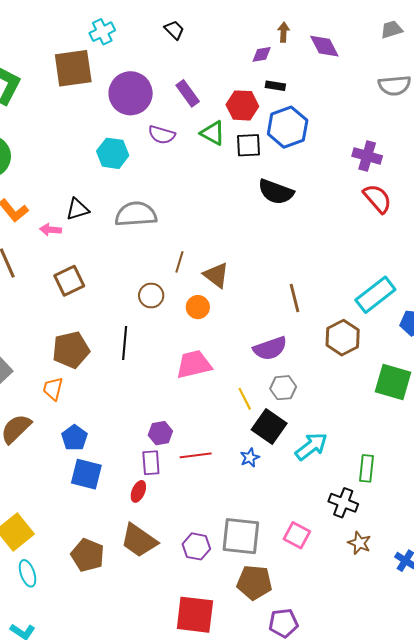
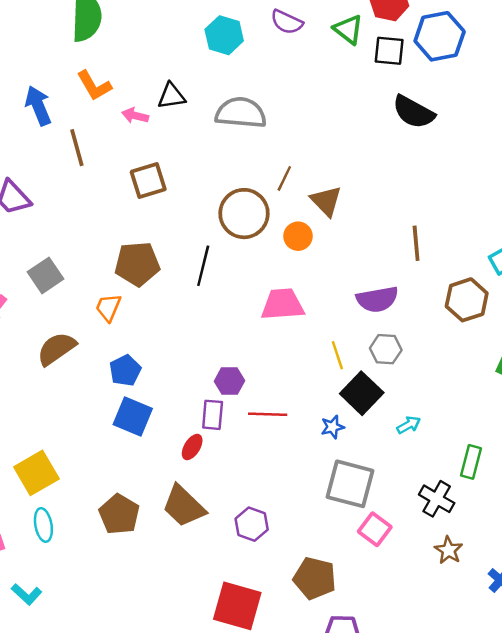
brown circle: (151, 295) -> (244, 214), size x1.6
cyan arrow: (311, 446) -> (409, 425), size x0.6
gray square: (241, 536) -> (350, 484), moved

